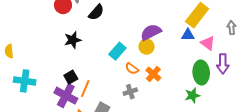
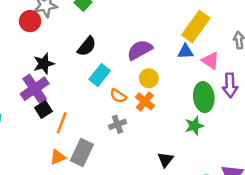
black semicircle: (96, 12) -> (87, 46), moved
yellow circle: (147, 47) -> (149, 78), moved
purple cross: (66, 96) -> (35, 89), moved, turned 30

